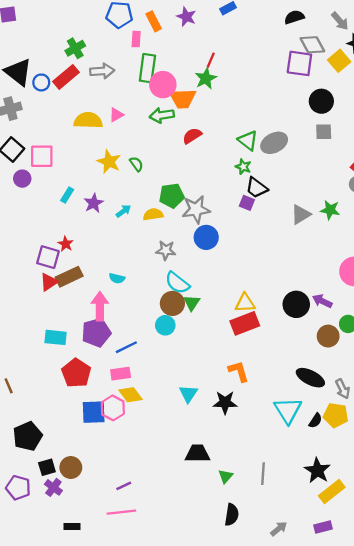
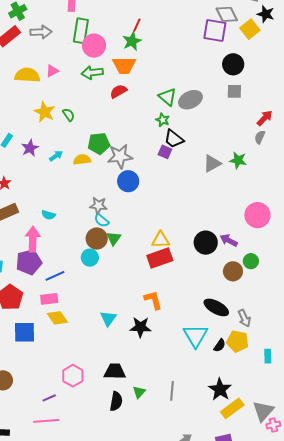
orange trapezoid: (183, 99) -> (124, 65), moved
gray star: (166, 250) -> (98, 205), moved
cyan semicircle: (177, 283) -> (102, 220), size x0.7
pink hexagon: (113, 408) -> (73, 376), moved
black semicircle: (232, 515) -> (116, 401), moved

